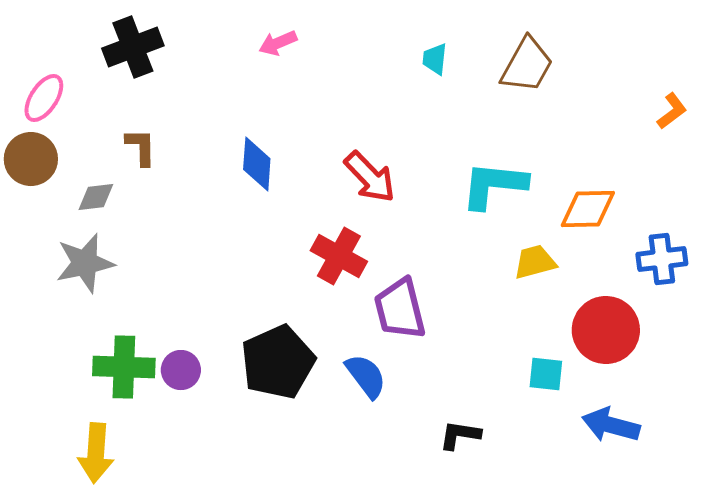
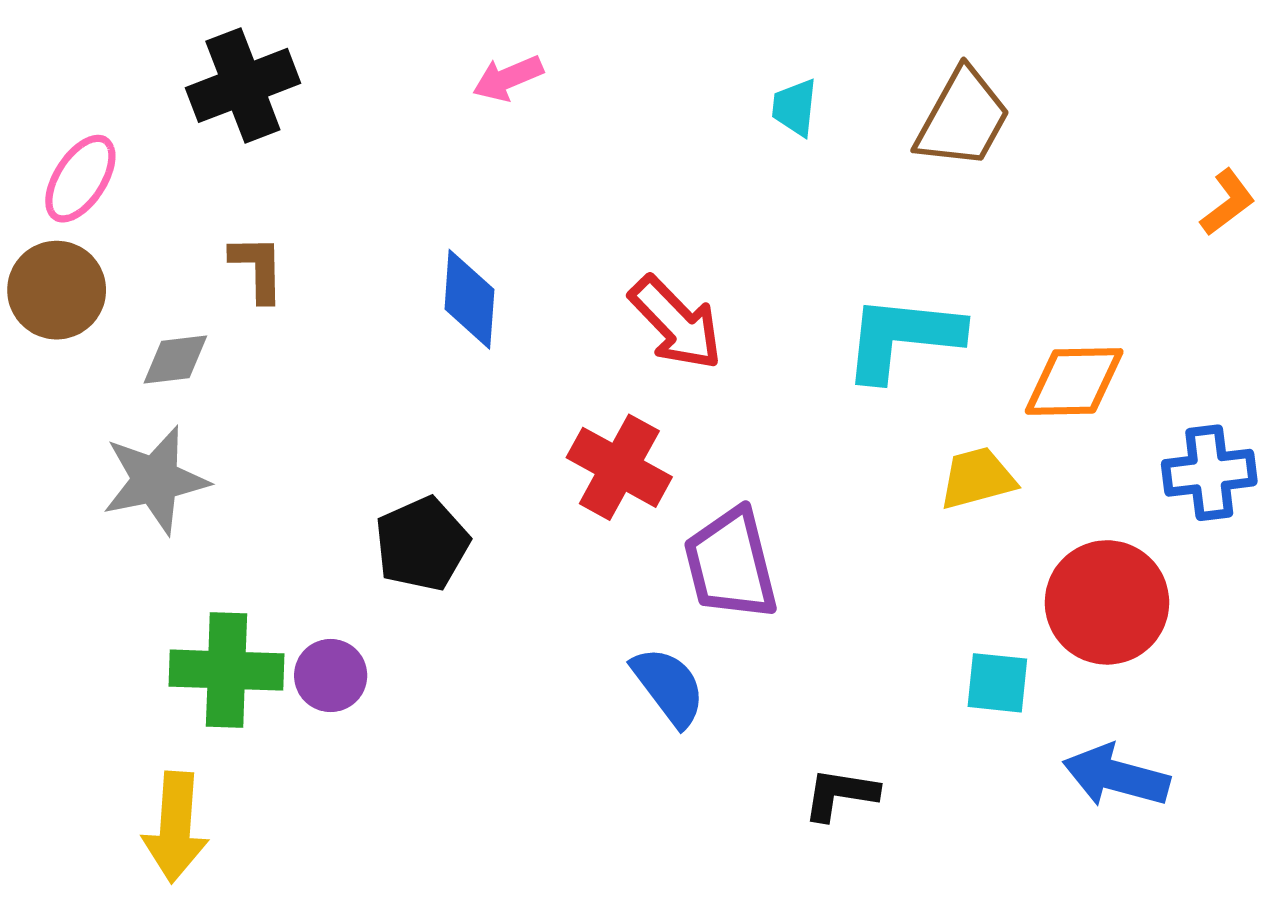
black pentagon: (278, 362) -> (422, 544), moved, size x0.7

